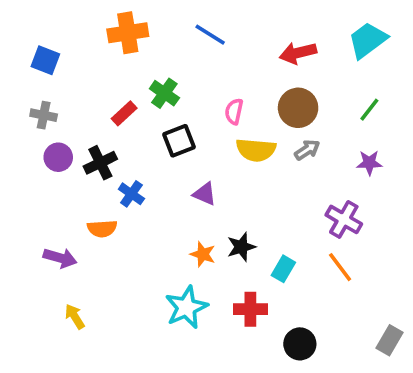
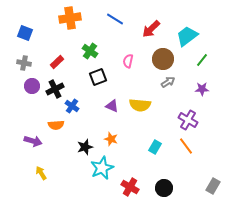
cyan trapezoid: (368, 40) -> (187, 36), moved
red arrow: (298, 53) -> (151, 29), moved, turned -30
red rectangle: (124, 113) -> (57, 62), moved
yellow semicircle: (256, 150) -> (140, 105), moved
black star: (241, 247) -> (85, 147), moved
red cross: (250, 309) -> (130, 187), moved, turned 30

